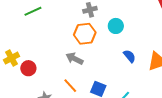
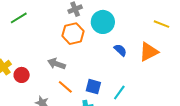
cyan circle: (116, 26) -> (103, 22), size x1.5
gray arrow: (74, 59) -> (56, 64), moved

